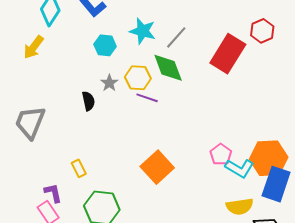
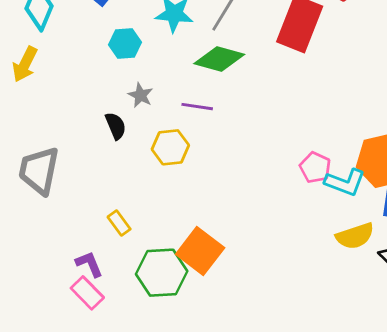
green diamond: (168, 68) -> (219, 59), turned -44
yellow hexagon: (138, 78) -> (170, 147), moved
orange square: (157, 167) -> (200, 251), moved

